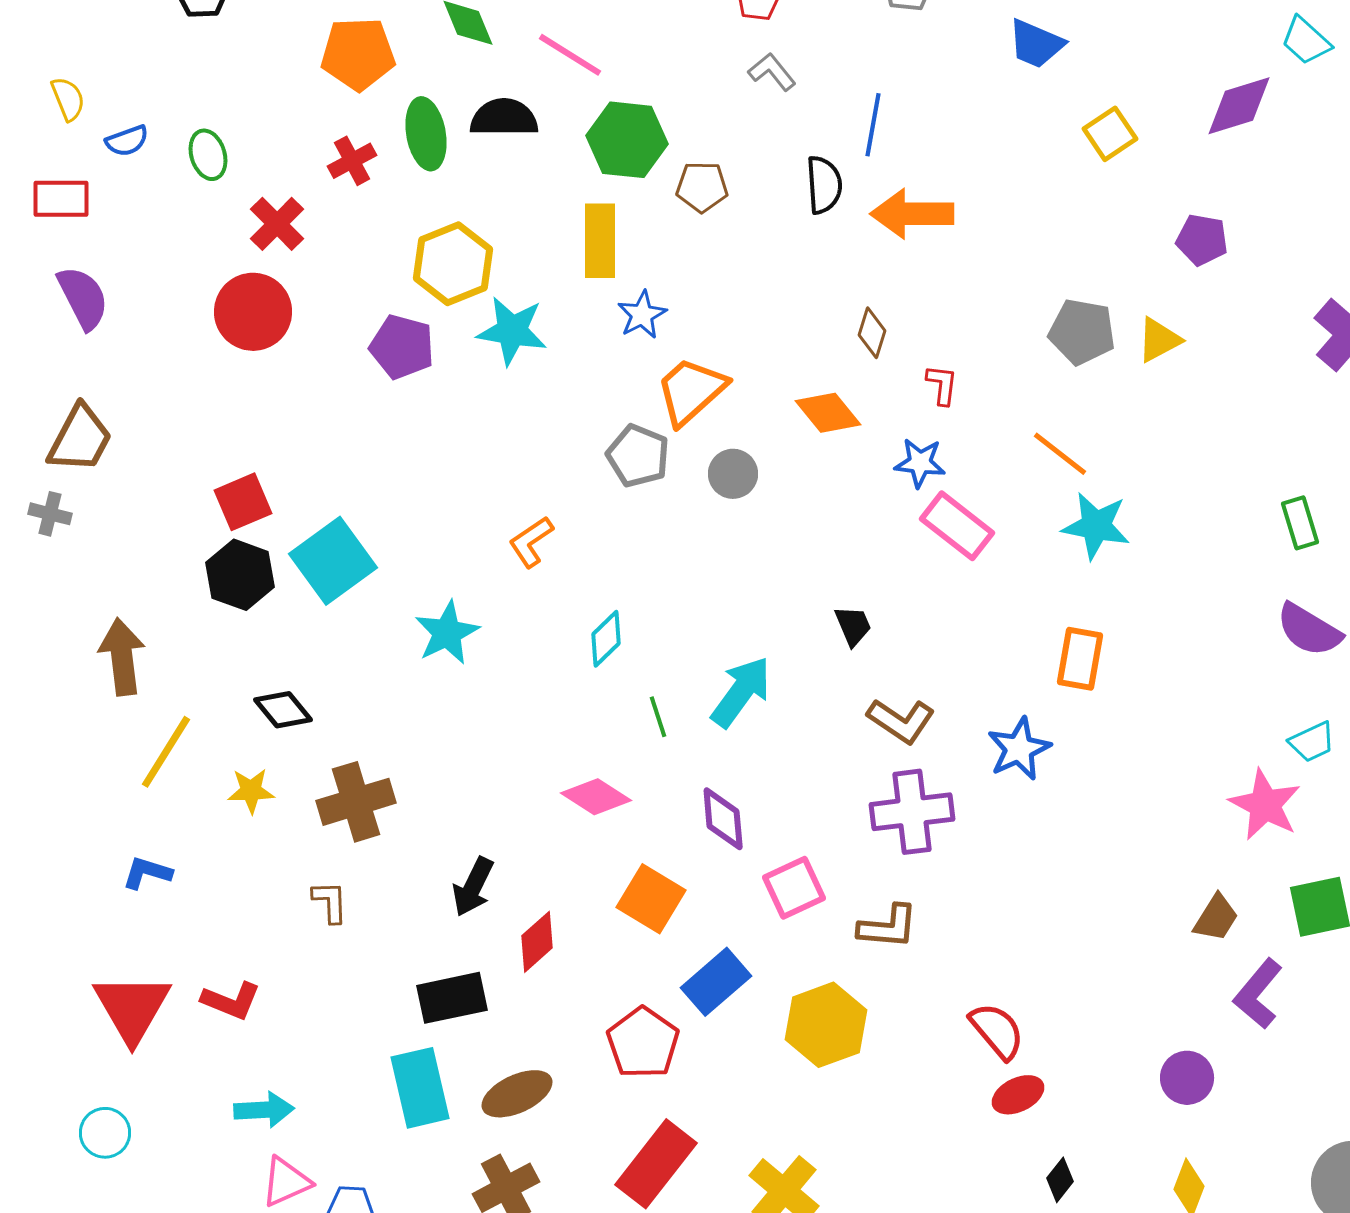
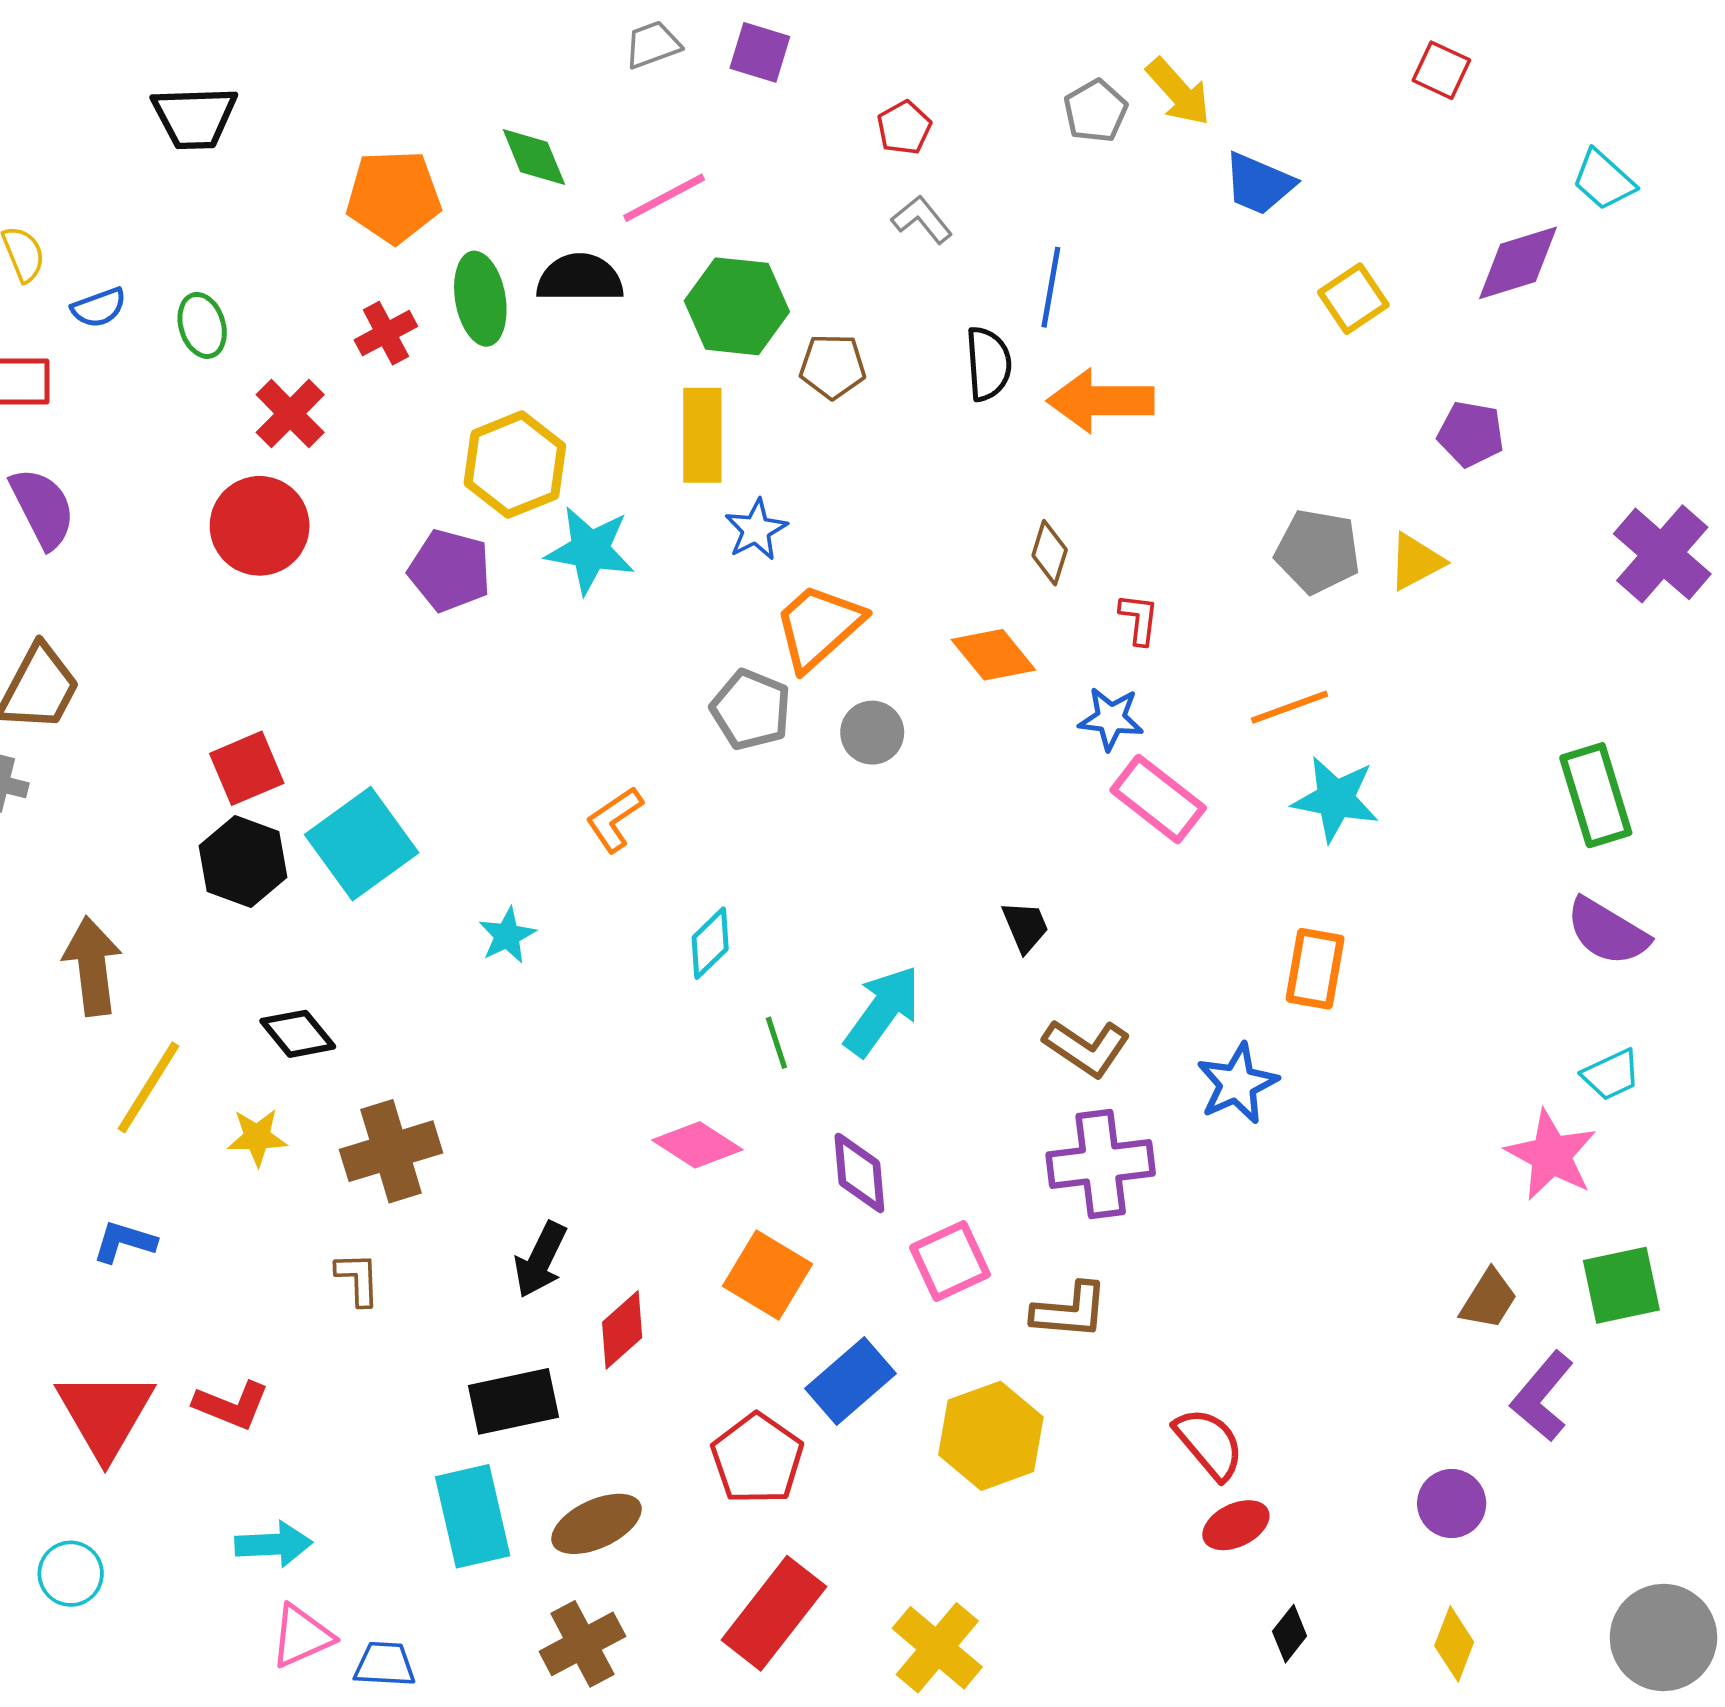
pink line: (570, 55) -> (664, 198), turned -60
orange line: (1060, 454) -> (1290, 707), turned -58
green rectangle: (1300, 523) -> (1596, 795), size x1.5
cyan star: (447, 633) -> (507, 936), size x0.7

